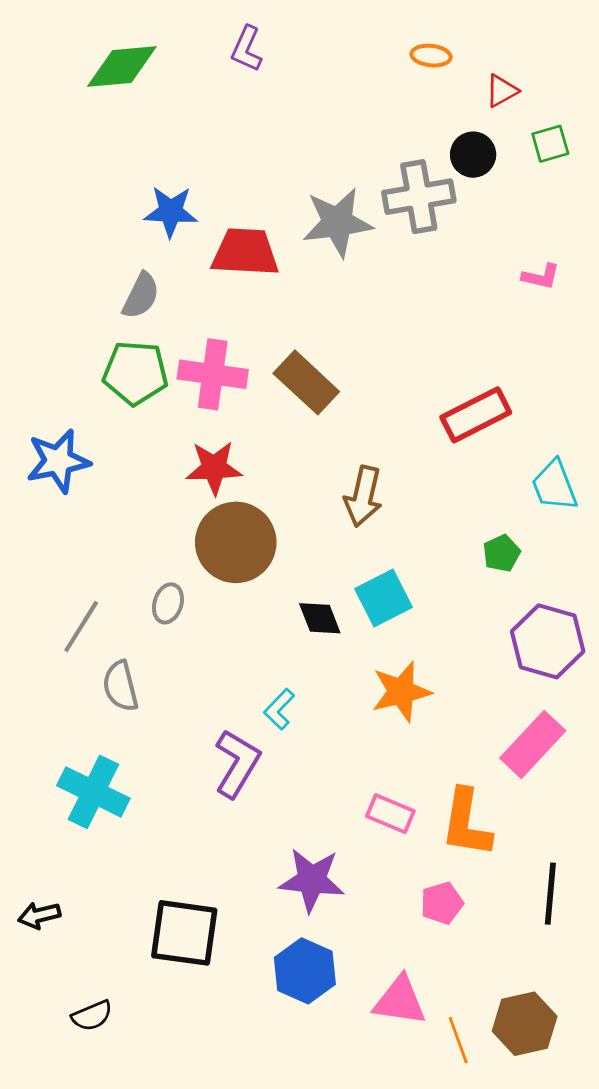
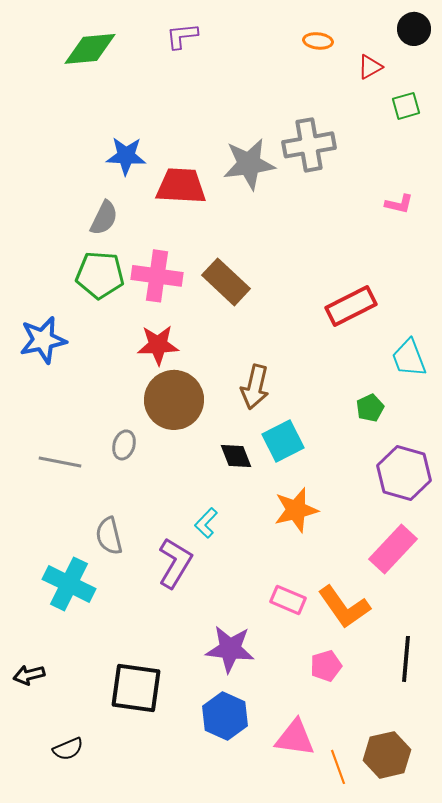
purple L-shape: (247, 49) -> (182, 36), turned 60
black circle: (473, 155) -> (414, 29), moved
brown arrow: (363, 496) -> (255, 387), moved
gray line: (81, 626) -> (60, 462), turned 69
gray semicircle: (121, 686) -> (109, 536), moved
orange L-shape: (466, 823) -> (344, 607), turned -44

